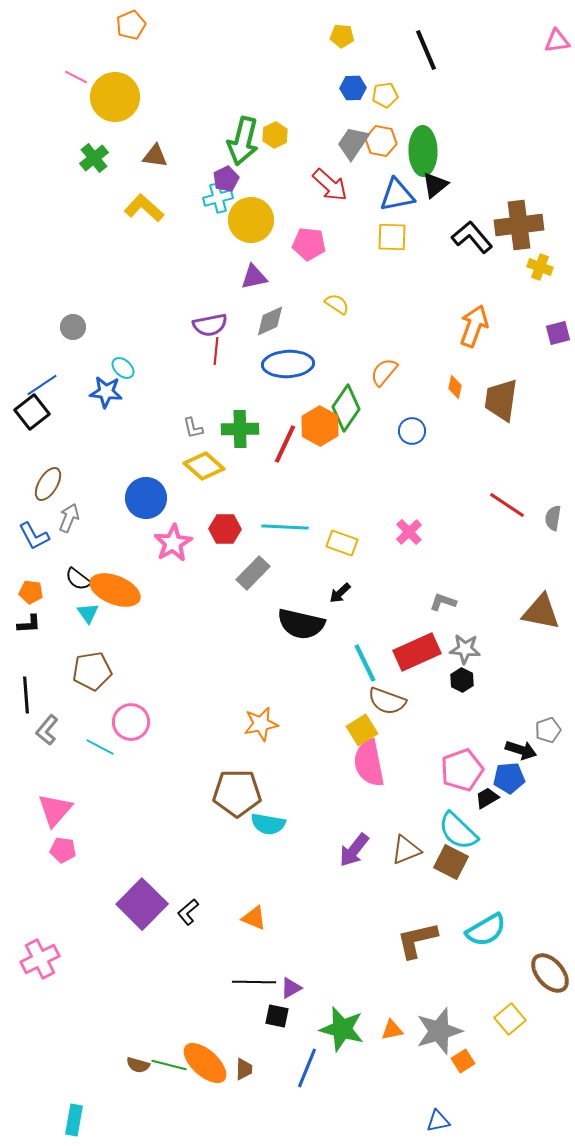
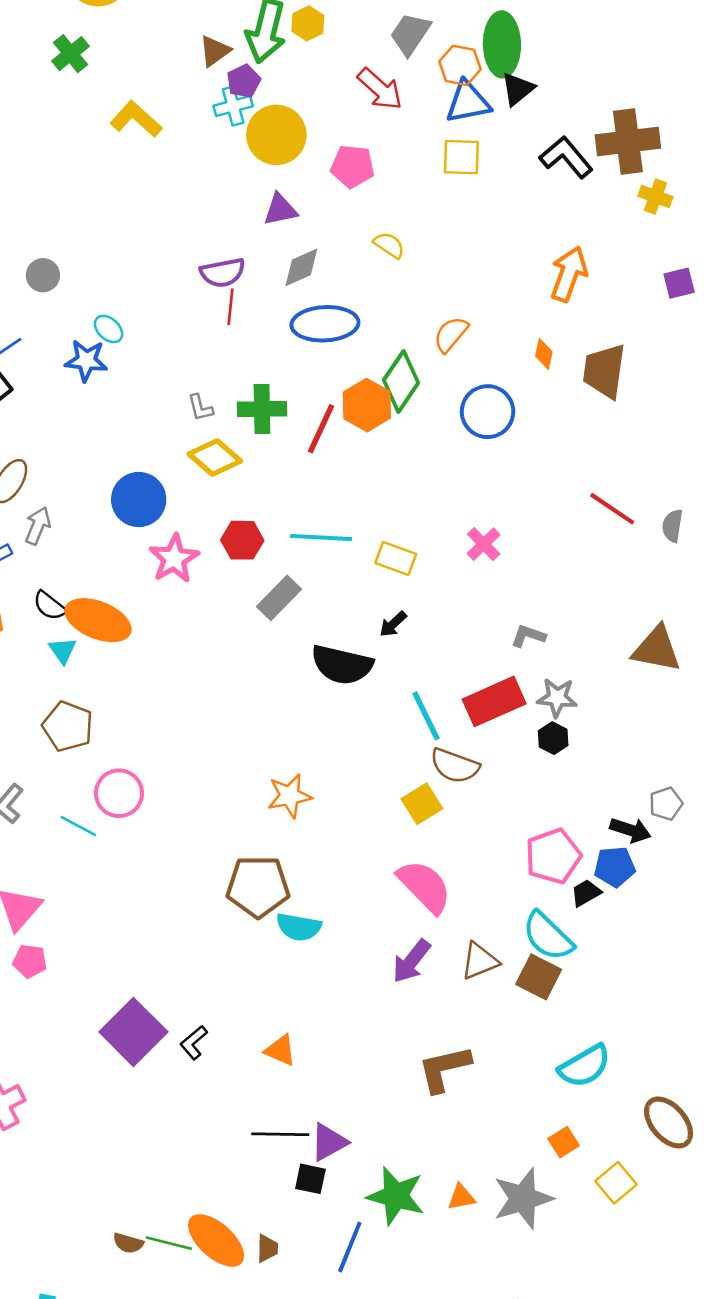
orange hexagon: (381, 141) -> (460, 65), moved
brown triangle: (155, 156) -> (215, 51), moved, turned -44
blue circle: (412, 431) -> (488, 412), size x1.5
brown pentagon: (92, 671) -> (68, 726), turned 30
pink semicircle: (369, 763) -> (425, 886), moved, turned 147
brown L-shape: (417, 940) -> (444, 1069), moved
purple triangle: (291, 988) -> (329, 1142), size x1.4
orange square: (463, 1061) -> (564, 1142), moved

